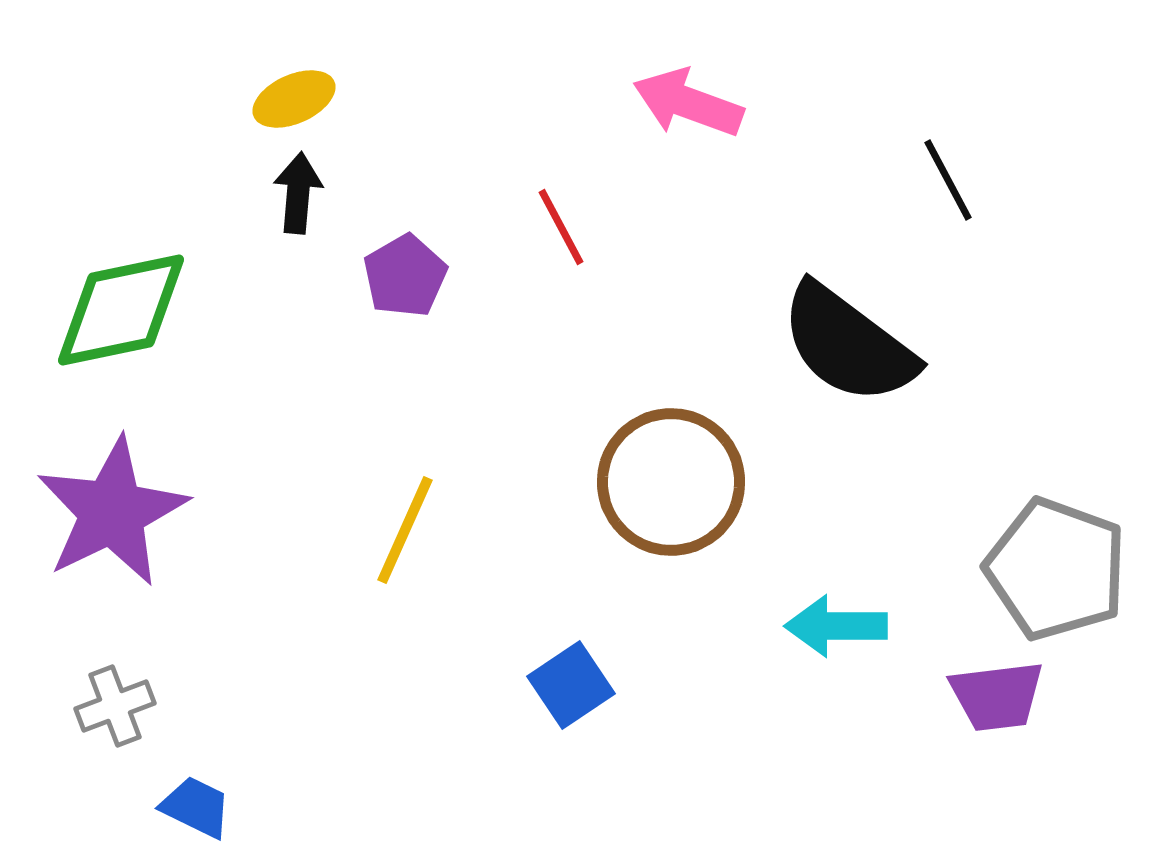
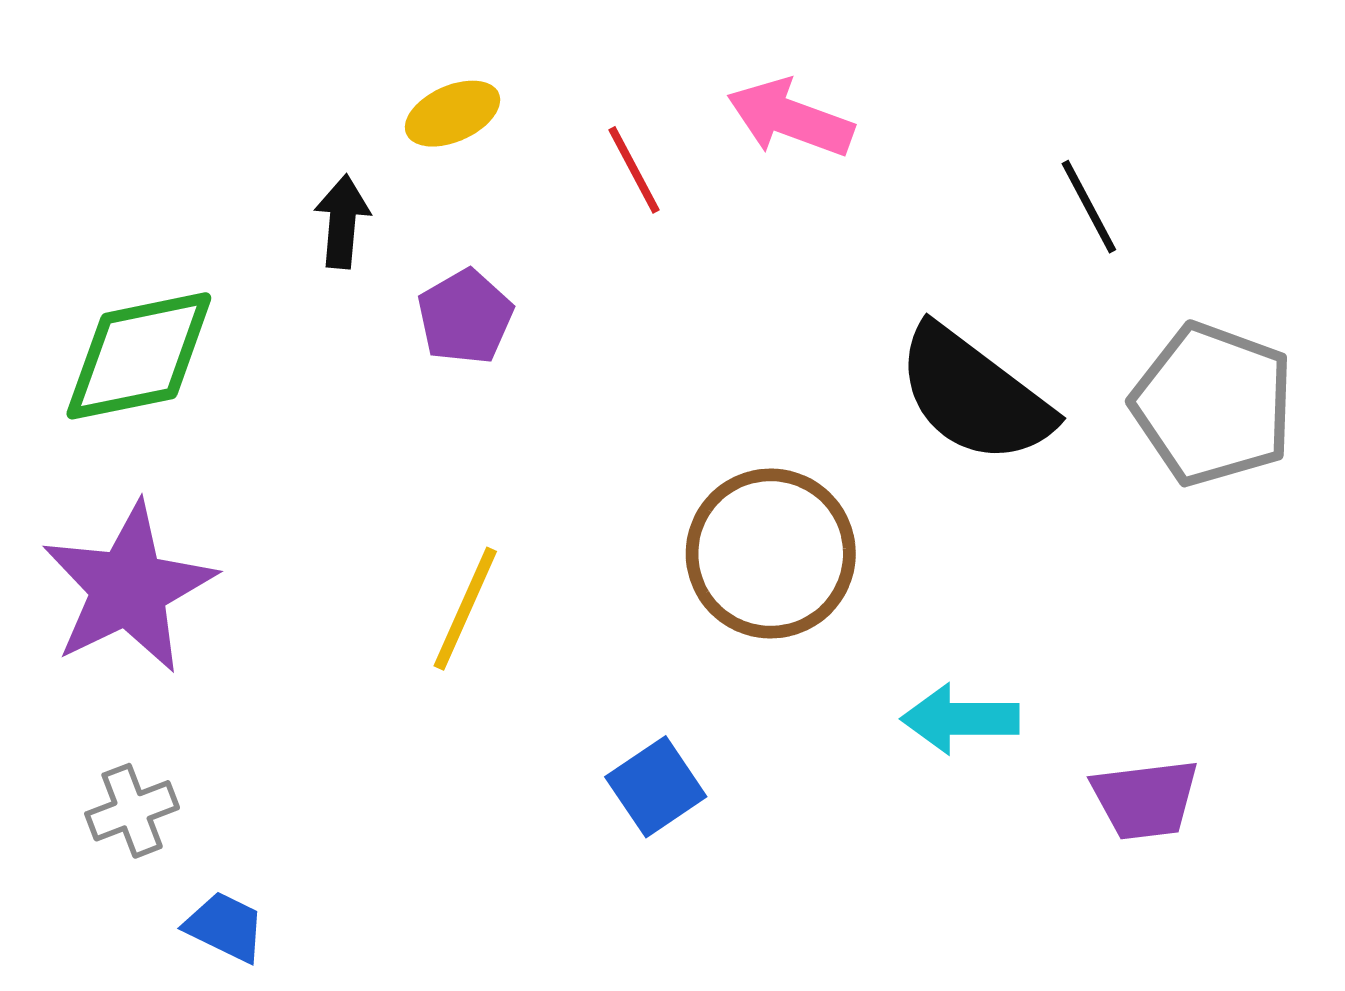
yellow ellipse: (294, 99) -> (453, 114), moved
red line: (561, 227) -> (634, 170), moved
gray pentagon: (1056, 569) -> (1213, 404), moved

